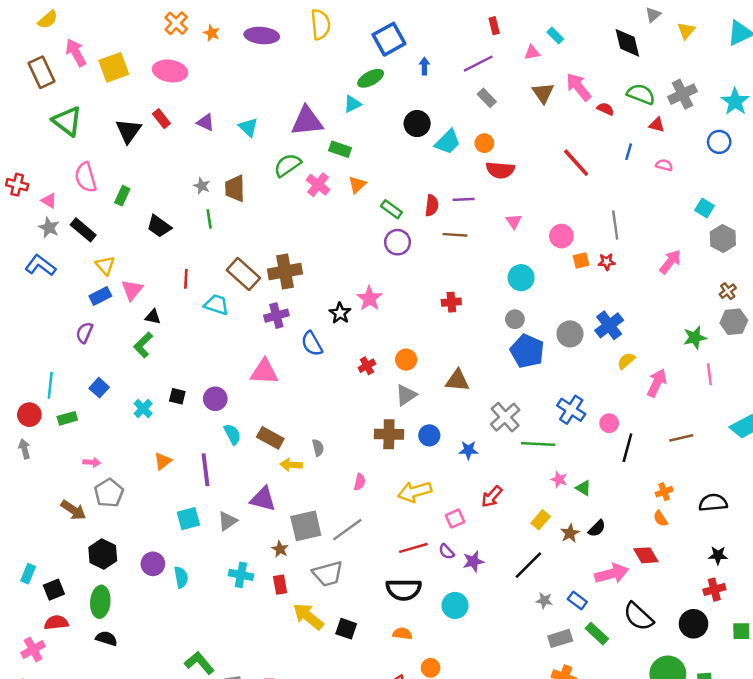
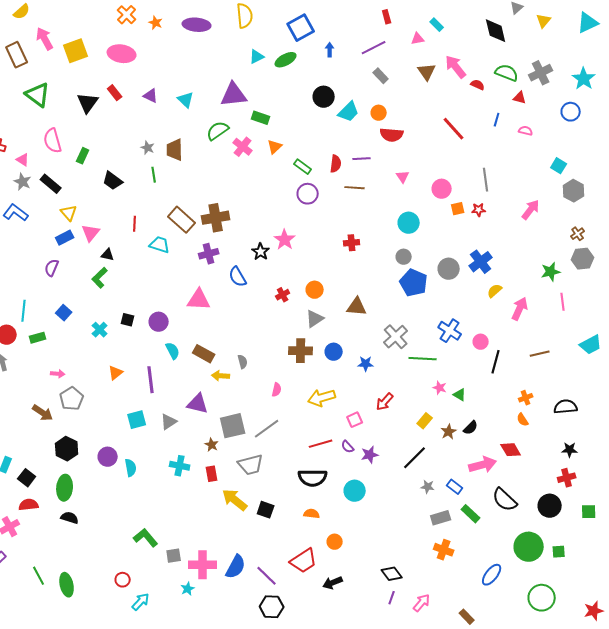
cyan triangle: (352, 104) -> (257, 57), moved
black square: (54, 590) -> (27, 478), turned -30

